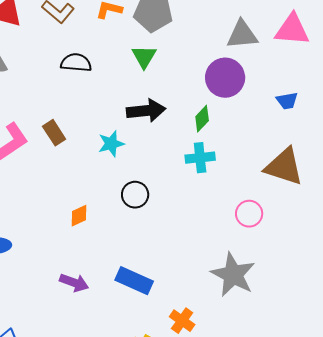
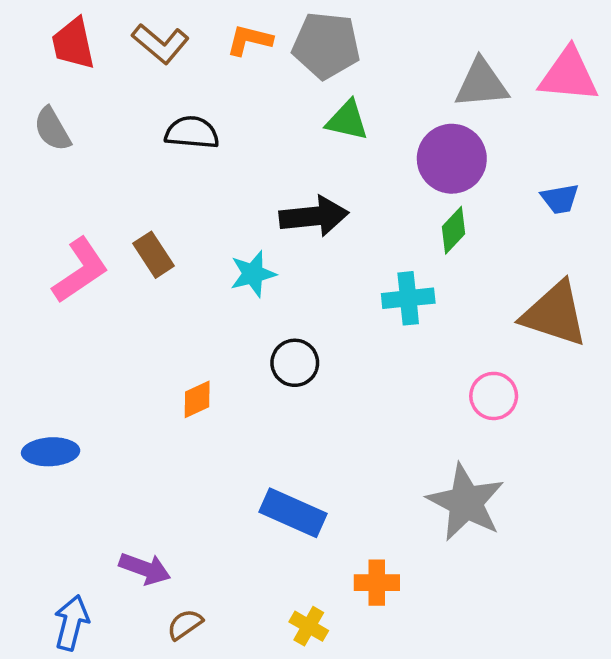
green triangle: (144, 57) -> (347, 120), moved, turned -48
green diamond: (202, 119) -> (454, 230), moved
purple arrow: (74, 283) -> (145, 569), moved
orange cross: (182, 321) -> (377, 583), turned -35

